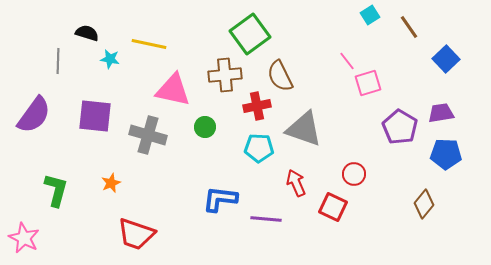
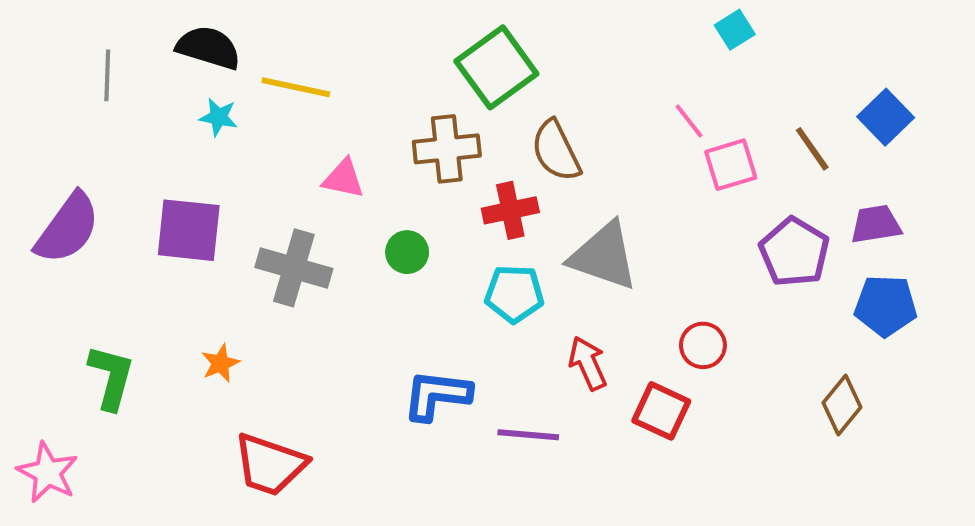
brown line: (409, 27) -> (812, 149), moved
black semicircle: (87, 33) -> (208, 48), moved, size x1.4
gray line: (58, 61) -> (107, 75), moved
pink triangle: (173, 90) -> (344, 179), size x0.6

